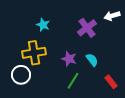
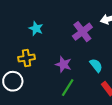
yellow cross: (34, 53) -> (27, 58), size x0.7
cyan semicircle: (92, 60) -> (96, 65), moved

